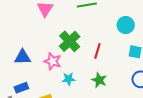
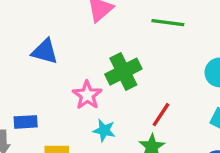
red line: (97, 51) -> (161, 115), moved
blue triangle: (22, 57) -> (45, 51), moved

